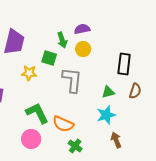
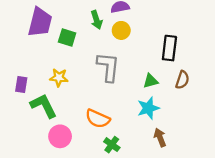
green square: (49, 58) -> (67, 38), moved
yellow star: (29, 73) -> (59, 78), moved
green L-shape: (37, 113) -> (44, 106), moved

